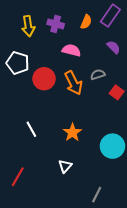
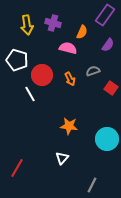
orange semicircle: (86, 22) -> (82, 32), moved
purple semicircle: (114, 47) -> (108, 45), turned 80
orange arrow: (74, 83) -> (70, 79), size x0.6
white line: (31, 129) -> (30, 94), moved
orange star: (72, 132) -> (69, 126), turned -30

